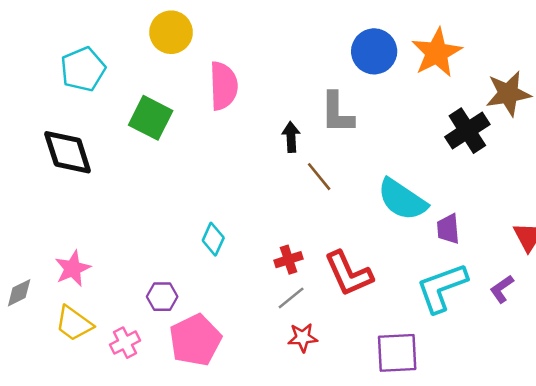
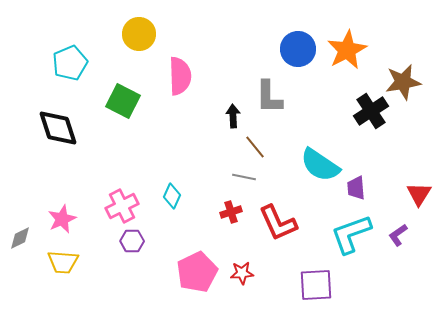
gray line: (291, 298) -> (244, 177), moved, turned 50
yellow trapezoid: (74, 323) -> (63, 262), turned -32
pink pentagon: (195, 340) -> (197, 272), moved
pink cross: (125, 343) -> (122, 206), moved, size x1.4

